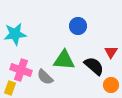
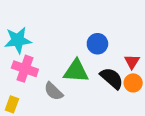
blue circle: (78, 26) -> (97, 44), moved
pink cross: (21, 70) -> (25, 69), moved
orange circle: (111, 85) -> (133, 83), moved

